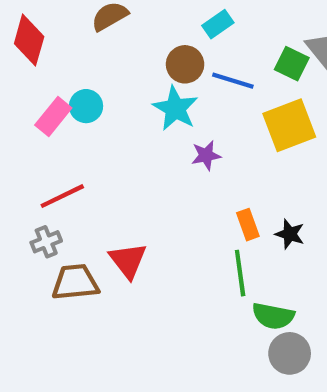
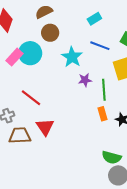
brown circle: (185, 64) -> (50, 33), moved
cyan circle: (86, 106) -> (30, 53), size x1.5
red line: (62, 196) -> (31, 98), moved, turned 60
green line: (240, 273) -> (104, 90), moved

